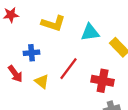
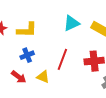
yellow L-shape: (53, 23) -> (27, 30), moved

